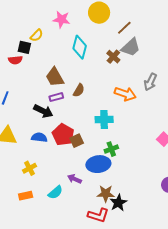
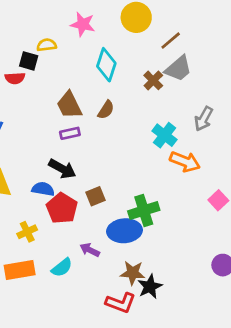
yellow semicircle: (37, 35) -> (47, 45), turned -144
brown semicircle: (79, 90) -> (106, 110), moved
orange arrow: (125, 94) -> (185, 162), moved
black arrow: (43, 111) -> (62, 169), moved
cyan cross: (104, 120) -> (164, 135), moved, turned 36
red pentagon: (63, 135) -> (62, 208), moved
green cross: (111, 149) -> (144, 211), size x1.5
orange rectangle: (26, 196) -> (20, 270), size x1.5

